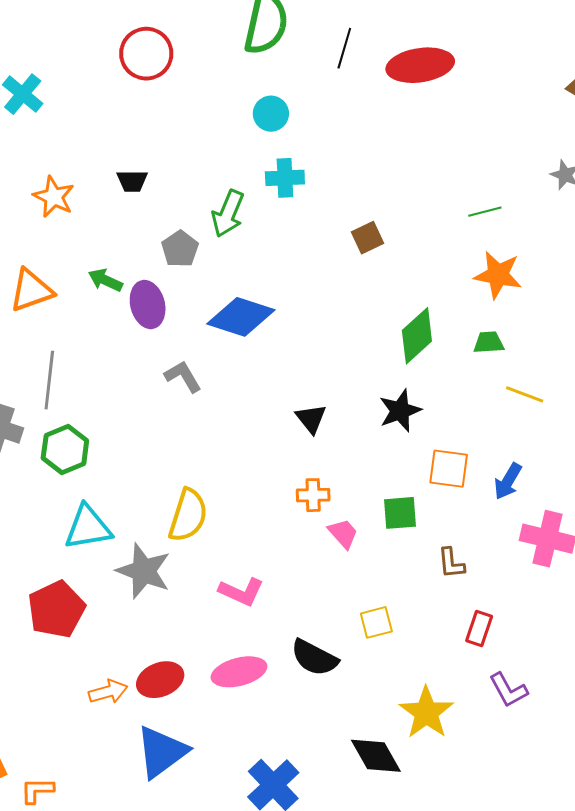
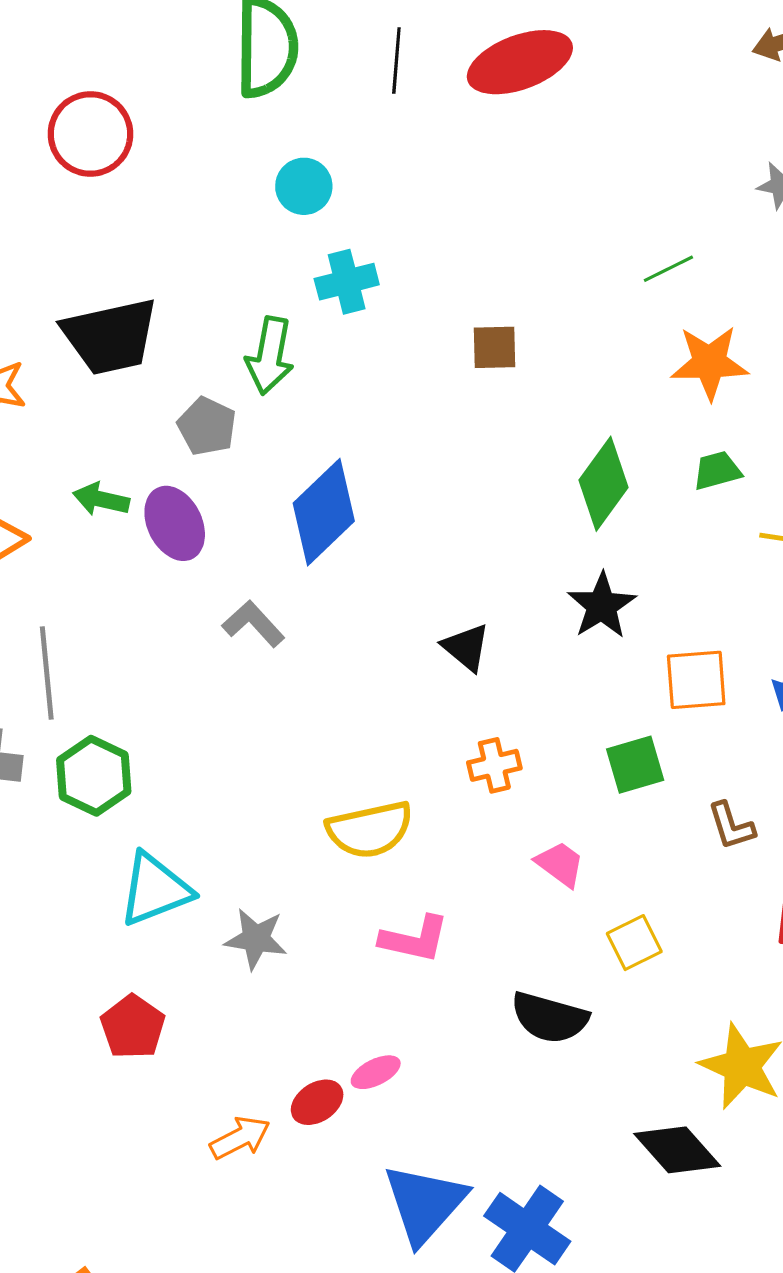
black trapezoid: (132, 181) -> (110, 336), size x2.0
brown square: (367, 238) -> (495, 347), turned 36
blue diamond: (241, 317) -> (324, 512), turned -50
yellow semicircle: (188, 515) -> (370, 830), moved, turned 72
pink trapezoid: (343, 534) -> (560, 864), moved
gray star: (144, 571) -> (256, 939), size x0.7
red pentagon: (56, 609) -> (133, 1027), size x0.7
pink ellipse: (239, 672) -> (376, 1072), moved, size x0.6
red ellipse: (160, 680) -> (317, 1102), size x0.7
blue triangle: (161, 752) -> (425, 1204), moved

